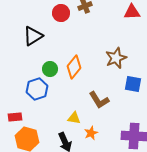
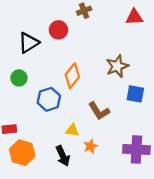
red circle: (61, 13) -> (58, 30), moved
green circle: (50, 69) -> (19, 78), moved
blue hexagon: (37, 89) -> (49, 99), moved

